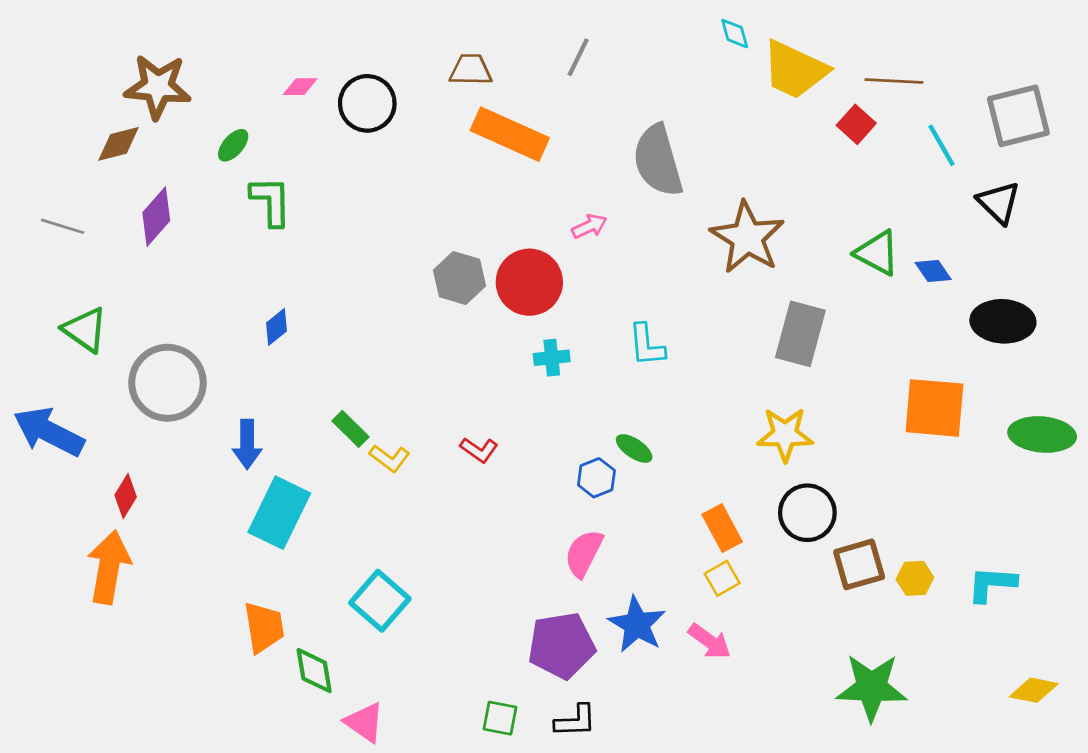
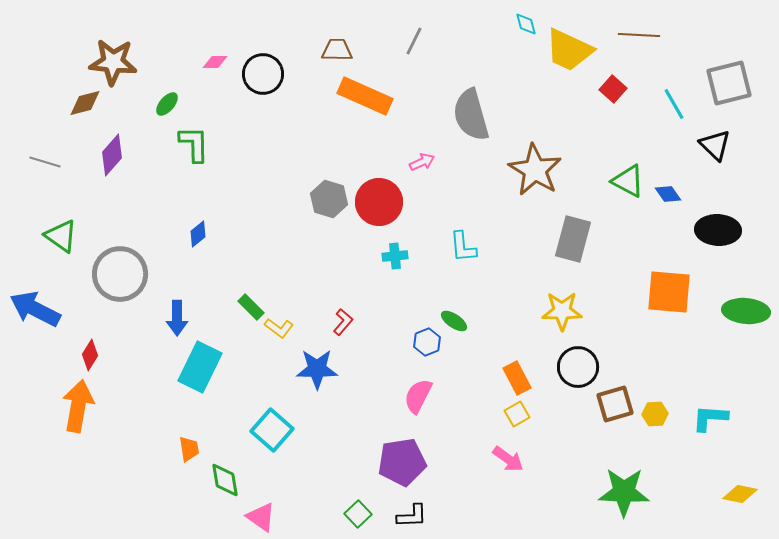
brown line: (894, 81) -> (639, 35), moved
red L-shape: (479, 450) -> (343, 322), turned -84
blue star: (637, 624) -> (317, 369), moved, turned -30
orange trapezoid: (264, 627) -> (189, 449), size x0.7
green square: (500, 718) -> (358, 514), turned 36

